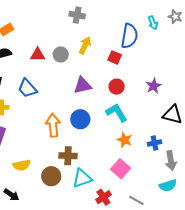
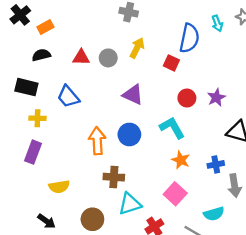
purple triangle: (83, 85) -> (133, 95), turned 36
red circle: (117, 87) -> (187, 98), moved
brown circle: (51, 176) -> (92, 219), moved
cyan semicircle: (168, 185) -> (214, 214), moved

